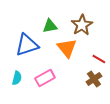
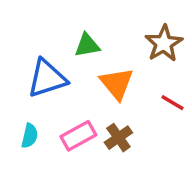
brown star: (82, 25) -> (164, 43), moved
brown cross: (94, 79) -> (118, 138), moved

